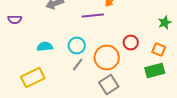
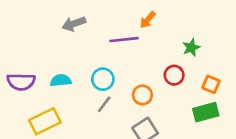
purple semicircle: (15, 20) -> (21, 82), moved, size x1.5
green star: (165, 22) -> (191, 47), moved
orange circle: (107, 58) -> (142, 95), size x0.6

